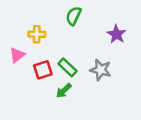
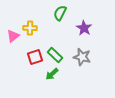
purple star: (117, 34) -> (84, 28), moved
pink triangle: (17, 55) -> (13, 36), moved

